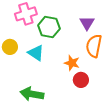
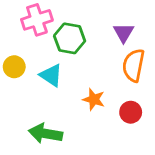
orange star: (72, 63) -> (94, 99), moved
red circle: (81, 80) -> (131, 112), moved

